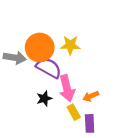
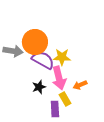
yellow star: (70, 45) -> (62, 57), moved
purple rectangle: (90, 123) -> (55, 109), moved

